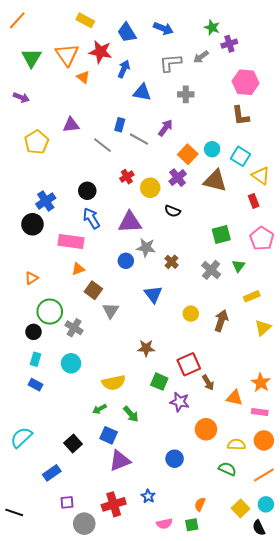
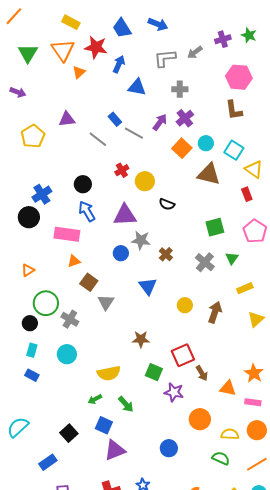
yellow rectangle: (85, 20) -> (71, 22), moved
green star: (212, 27) -> (249, 35), moved
orange triangle: (83, 77) -> (79, 72), turned 40
blue rectangle: (120, 125) -> (115, 119), turned -56
purple cross: (178, 178) -> (185, 118), moved

